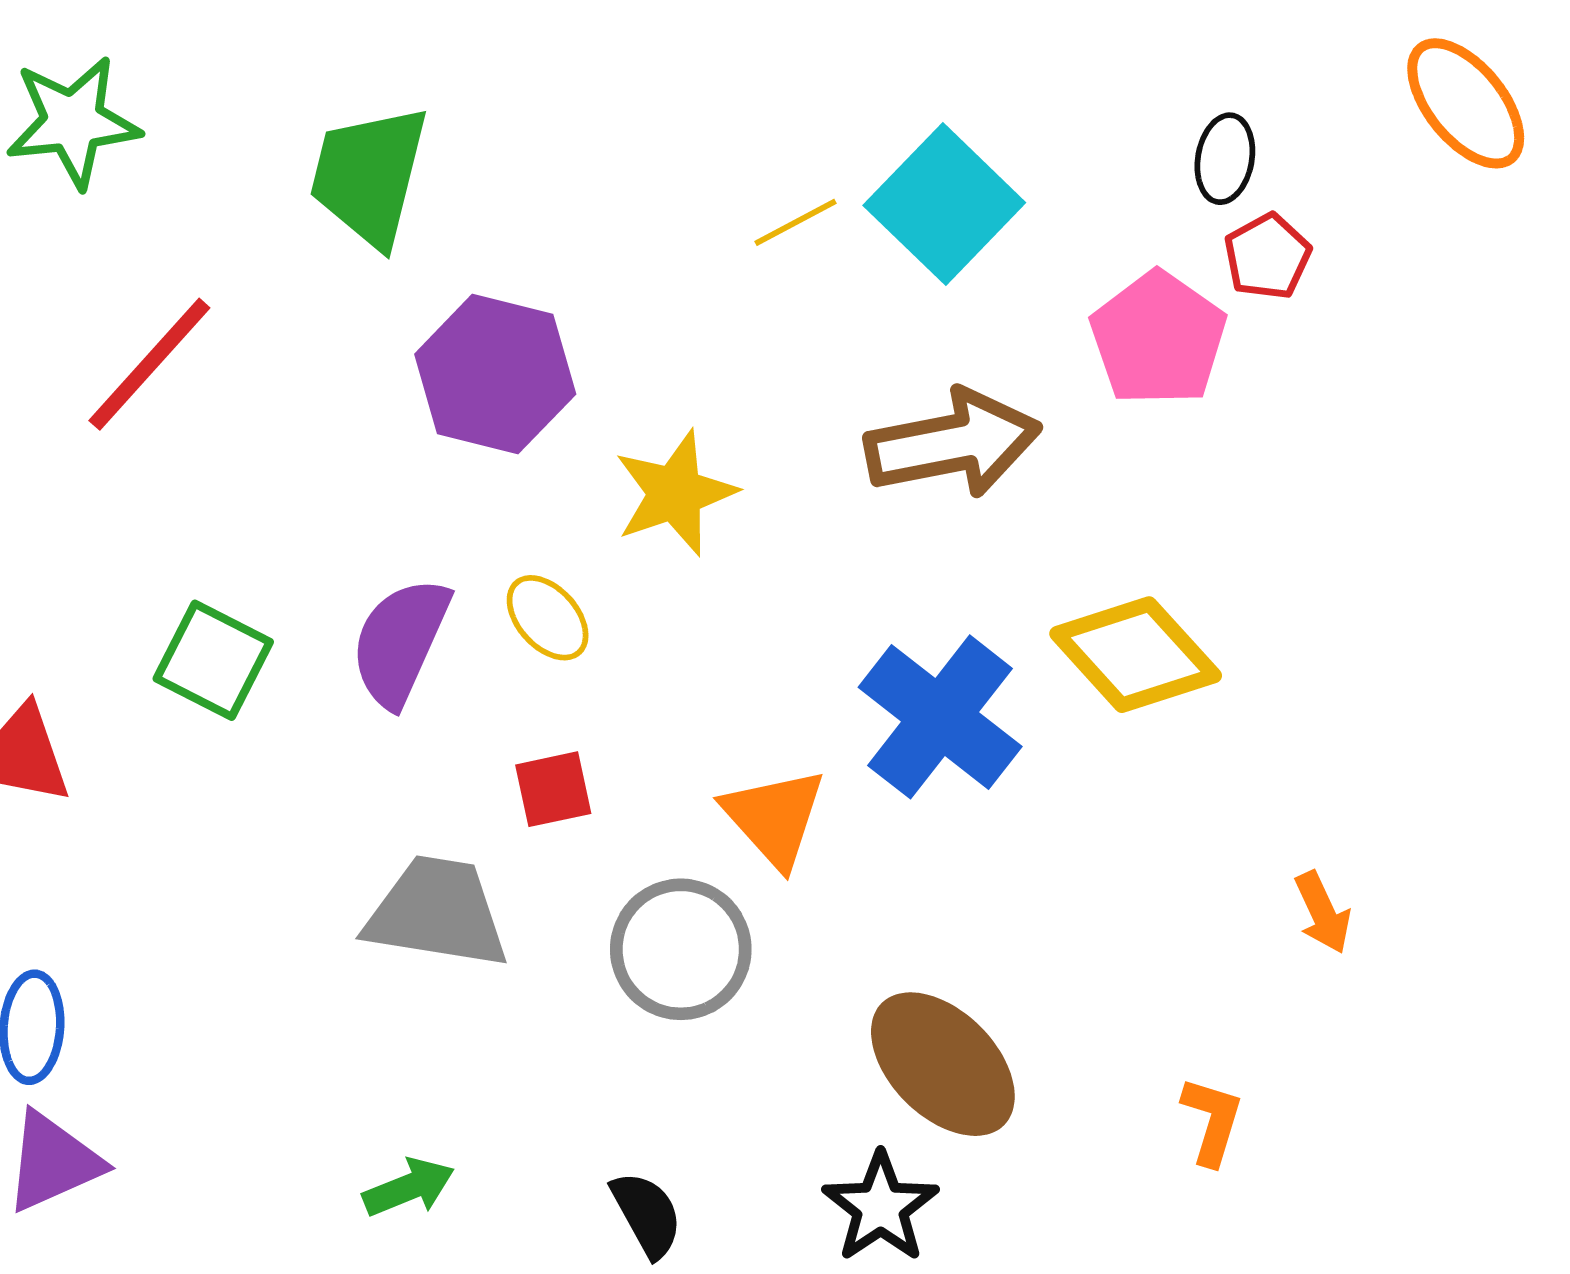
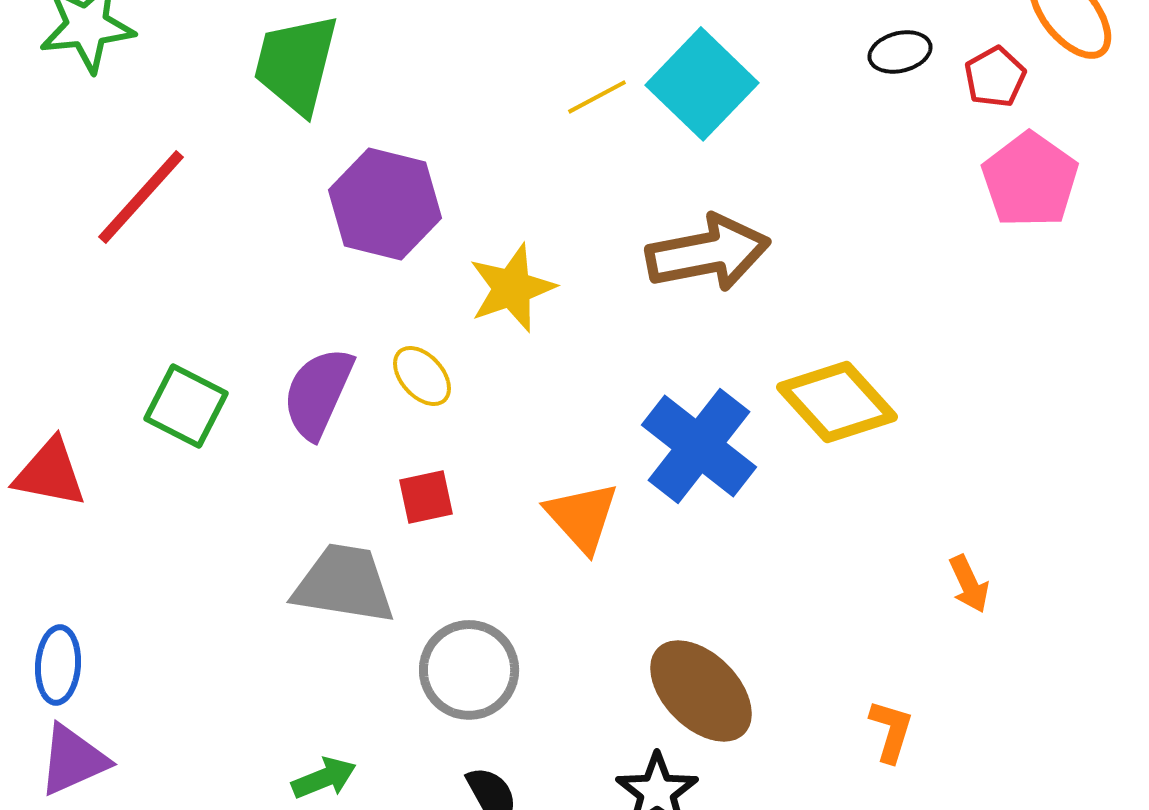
black ellipse: (1225, 159) -> (900, 52), turned 66
red pentagon: (1267, 256) -> (995, 77), moved
pink pentagon: (1158, 339) -> (1030, 180), moved
gray circle: (681, 949) -> (469, 670), moved

